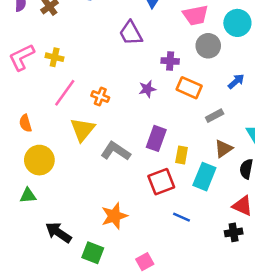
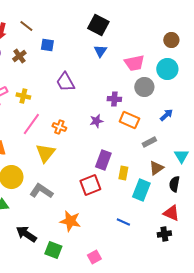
purple trapezoid: (131, 33) -> (65, 82), moved
gray L-shape: (116, 151) -> (41, 191), moved
red square: (161, 182) -> (90, 185), moved
orange star: (114, 216) -> (70, 221), turned 30

